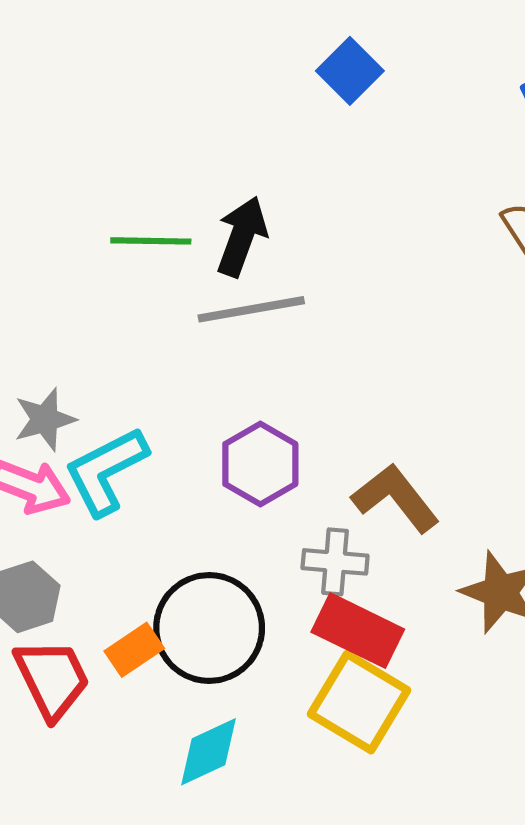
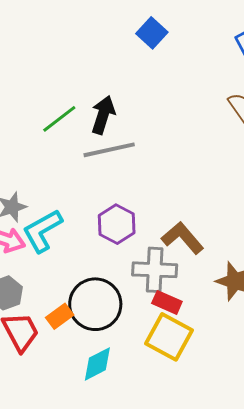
green line: (151, 241) -> (59, 119), turned -36
gray cross: (335, 562) -> (155, 270), size x1.4
red rectangle: (358, 631) -> (167, 302), size x0.7

